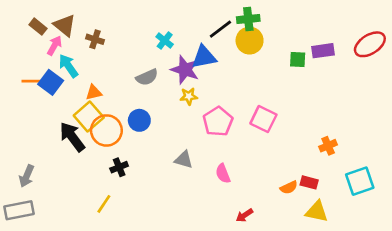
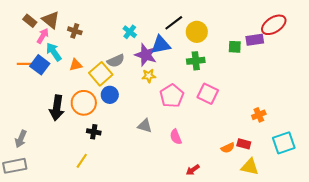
green cross: (248, 19) -> (196, 61), moved
red ellipse: (370, 44) -> (274, 25), moved
orange triangle: (94, 92) -> (76, 65), moved
yellow square: (89, 117) -> (101, 74), moved
black arrow: (72, 137) -> (57, 108), turned -135
black cross: (119, 167) -> (94, 132), turned 32

